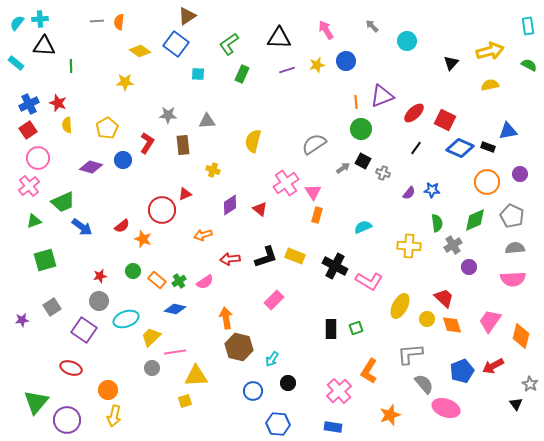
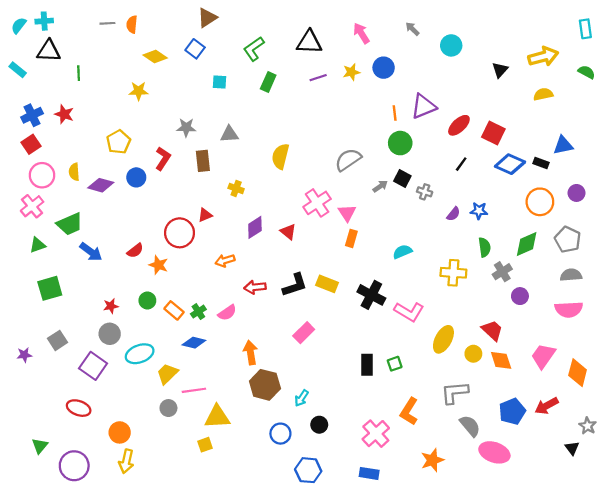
blue square: (176, 44) -> (195, 49), size x0.7
yellow semicircle: (67, 125) -> (74, 172), moved
green triangle: (36, 402) -> (40, 446), size x0.6

